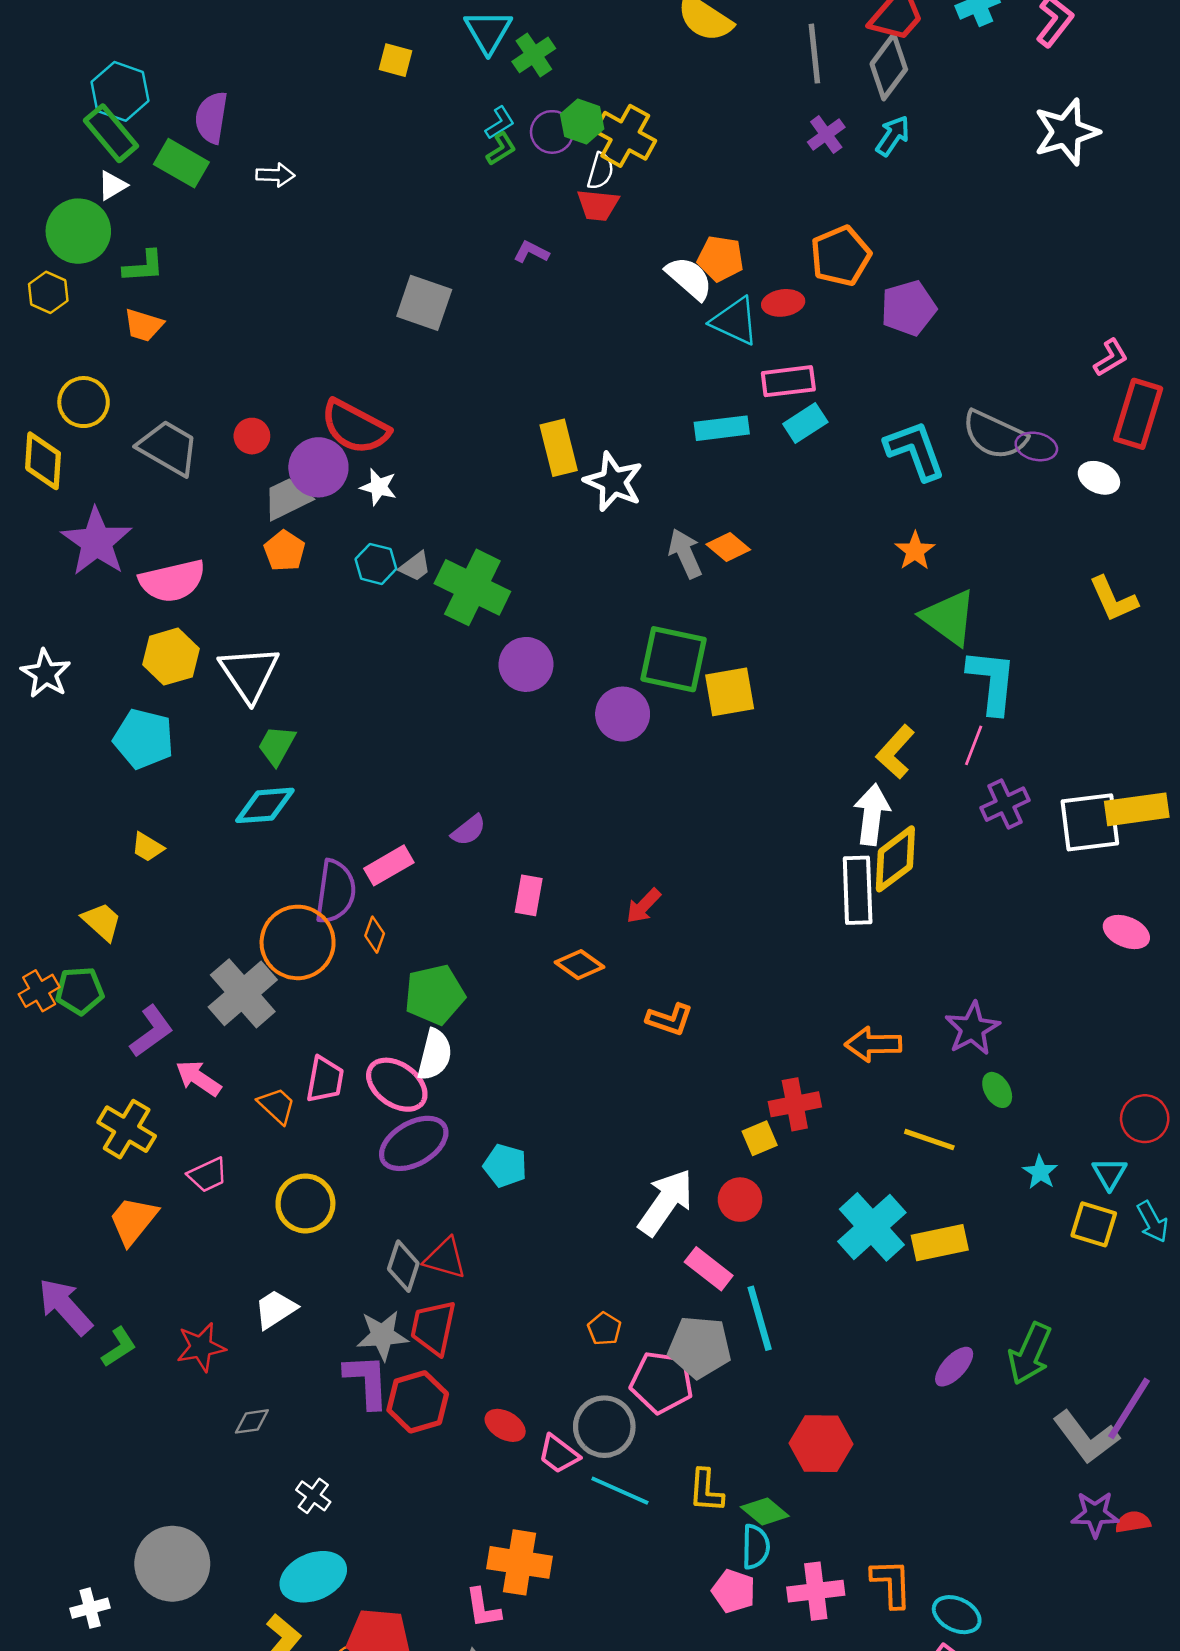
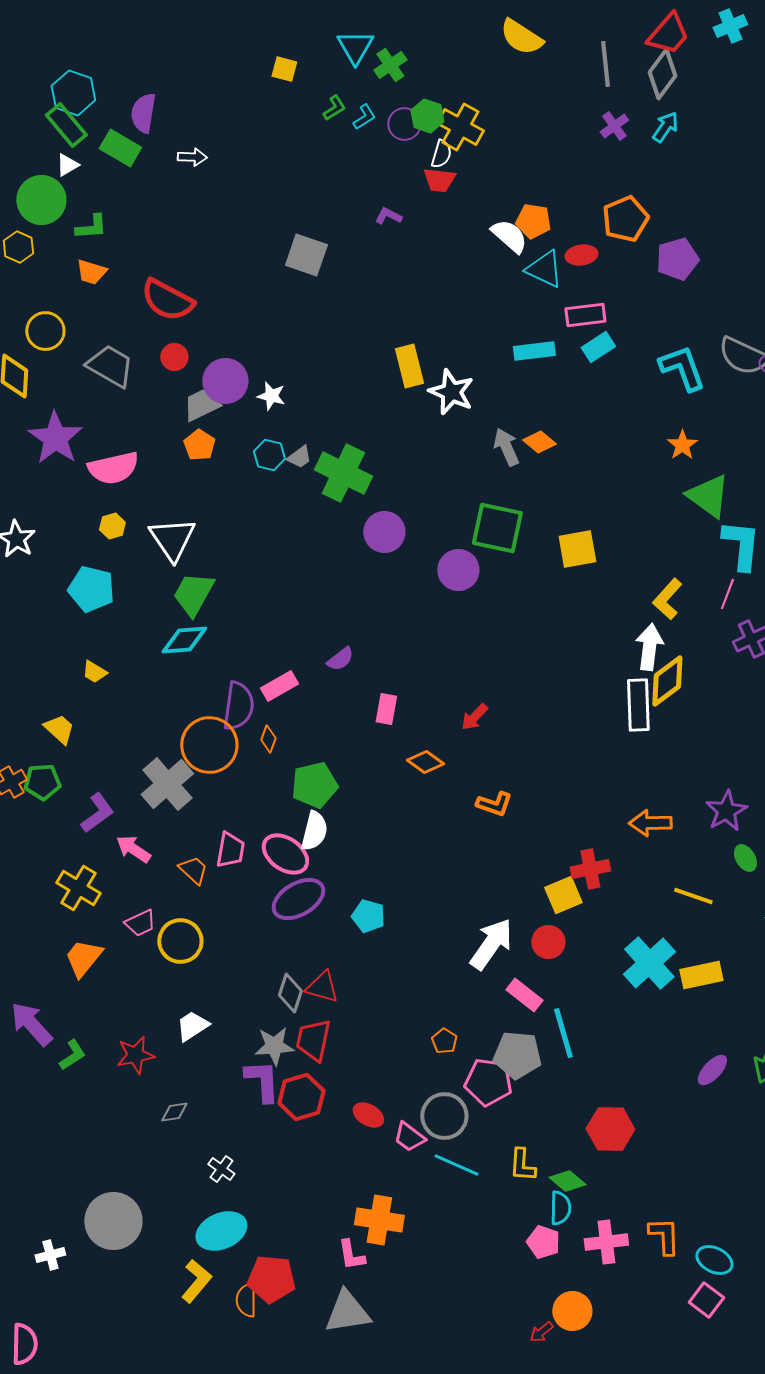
green L-shape: (501, 149) -> (334, 108), moved
red semicircle: (355, 427) -> (167, 300), moved
yellow hexagon: (171, 657) -> (112, 526), size x0.6
yellow square: (730, 692) -> (577, 549), moved
green trapezoid: (277, 745) -> (193, 594), size x1.4
yellow square: (760, 1138) -> (563, 895), size x1.4
yellow circle: (305, 1203) -> (180, 941), moved

